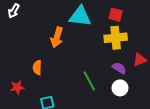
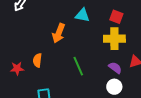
cyan triangle: (80, 16) -> (82, 15), size x0.7
green line: (89, 81) -> (78, 66), moved
red star: (17, 87) -> (17, 68), moved

